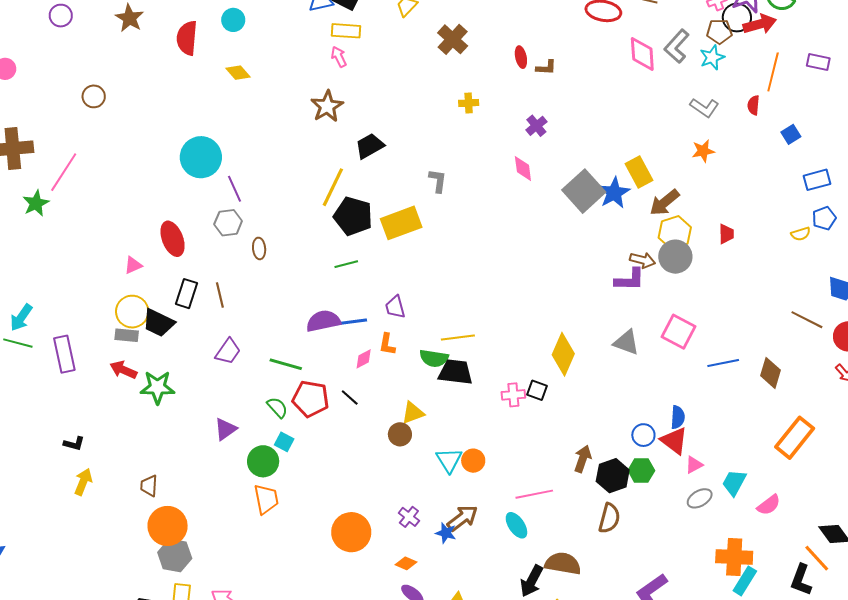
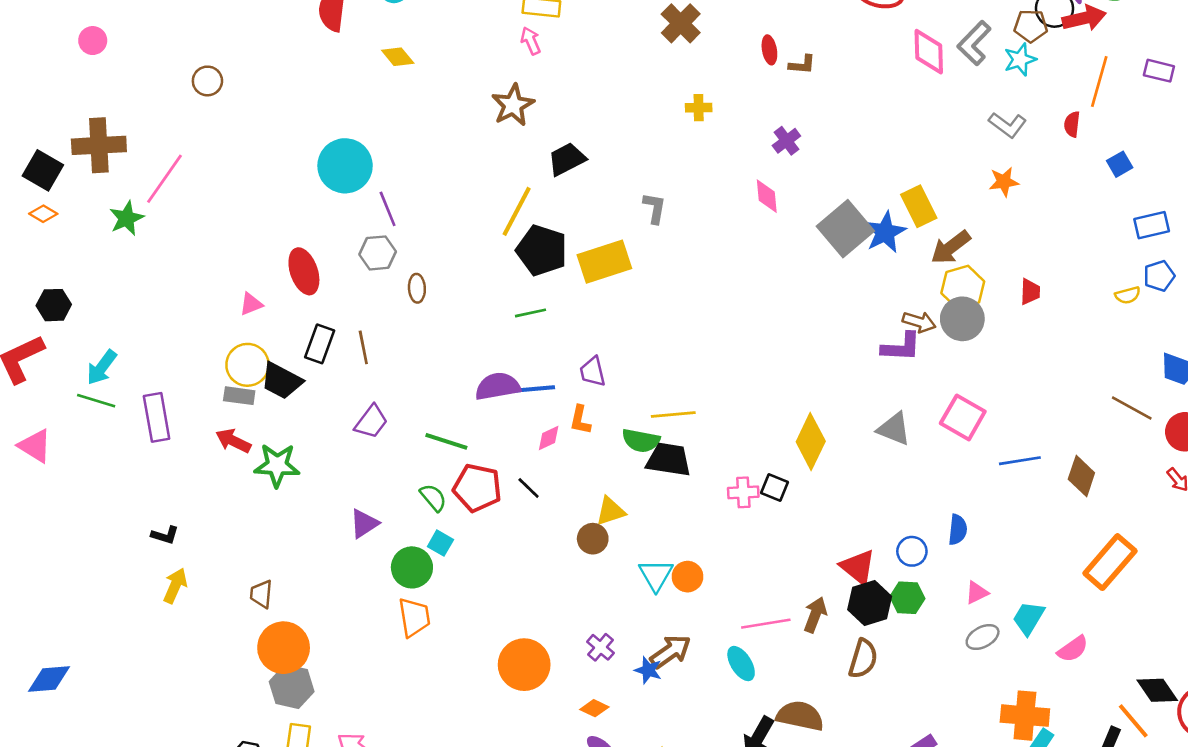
red triangle: (674, 441) -> (858, 567), moved
brown arrow: (583, 459) -> (815, 615), moved

